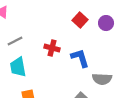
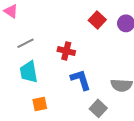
blue L-shape: (80, 58) -> (81, 80), moved

